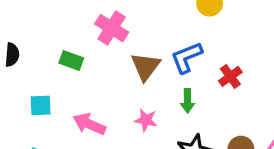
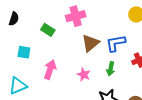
pink cross: (112, 28) -> (76, 16), turned 30
pink arrow: (89, 124) -> (50, 69), turned 72

